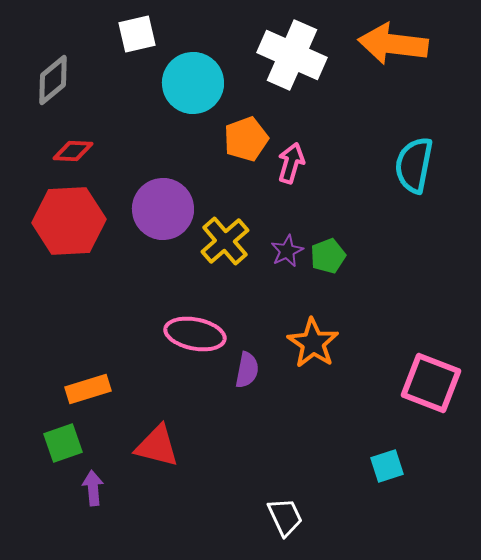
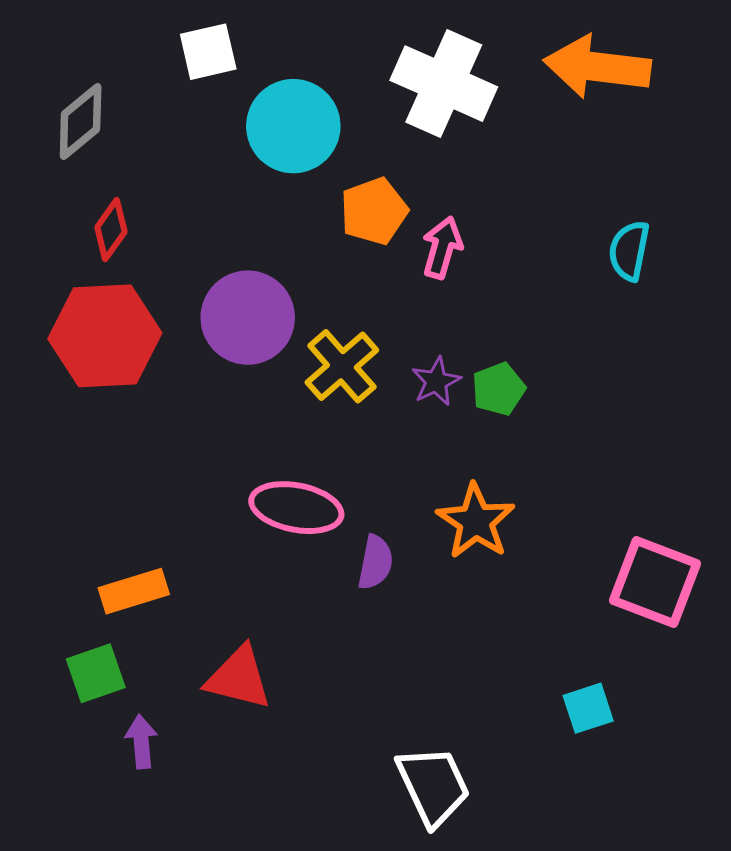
red diamond: (73, 151) -> (111, 229), turned -57
cyan semicircle: (414, 165) -> (629, 251), size x0.7
white trapezoid: (285, 517) -> (433, 786), size x1.4

